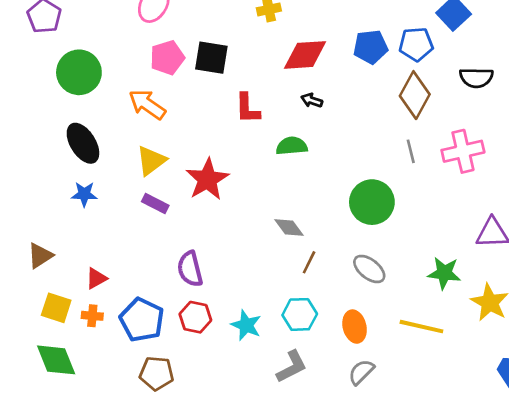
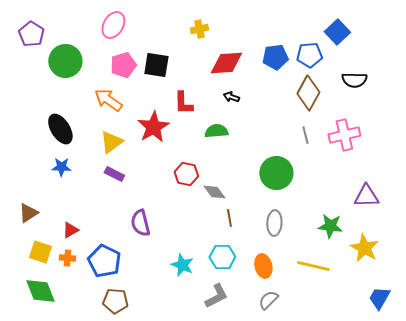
green circle: (79, 72) -> (65, 61), moved
red star: (207, 179) -> (153, 127), moved
brown line: (309, 262) -> (229, 218), turned -36
gray ellipse: (369, 269) -> (274, 223), turned 55
red hexagon: (195, 317) -> (186, 174), moved

